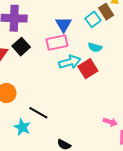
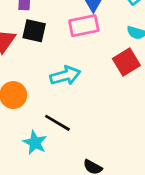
black square: (21, 47) -> (34, 31), turned -36
cyan arrow: (70, 62) -> (65, 76), moved

